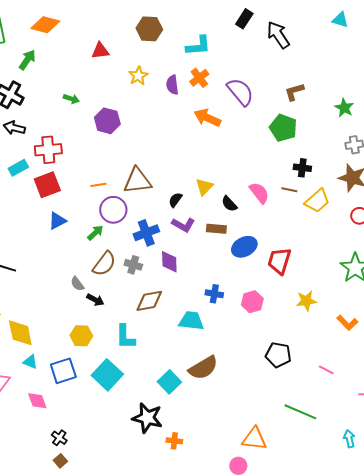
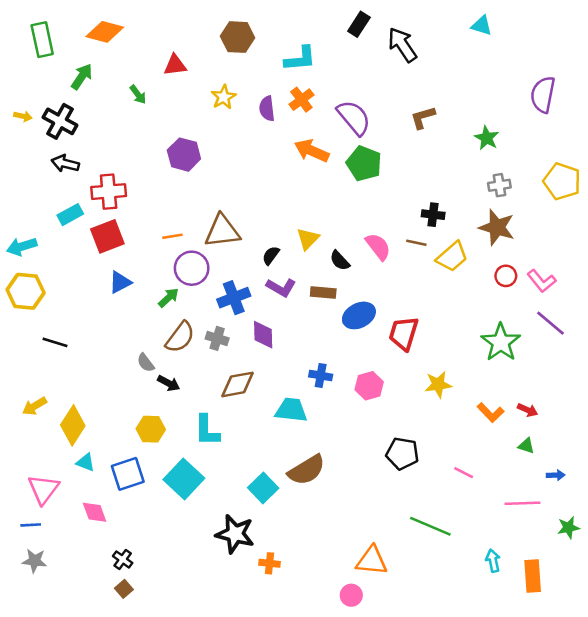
green arrow: (71, 99) -> (138, 95), moved, turned 35
green pentagon: (283, 128) -> (364, 163), moved
yellow diamond: (20, 333) -> (73, 425), turned 44

